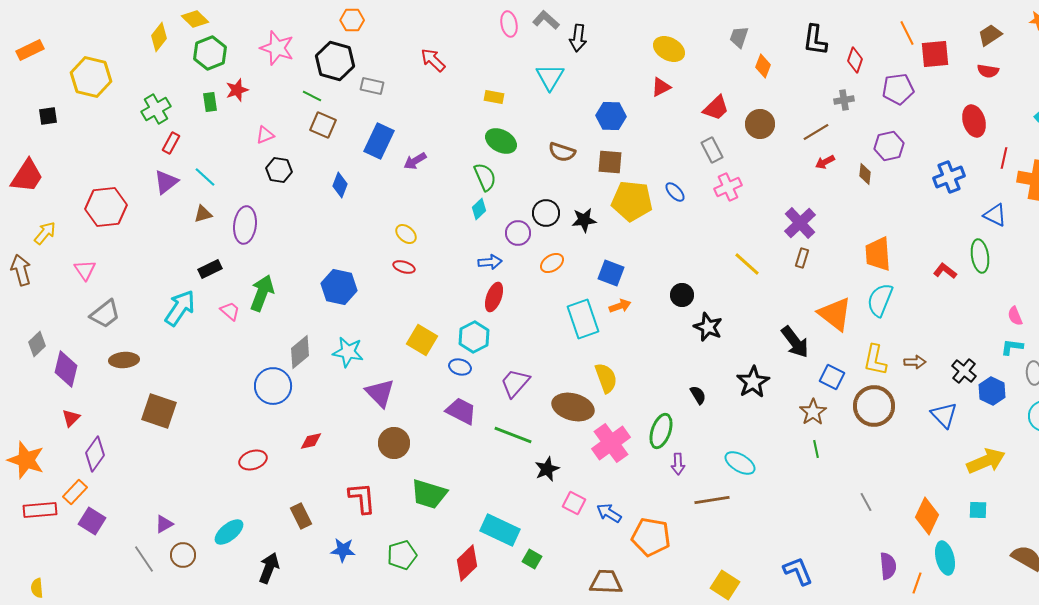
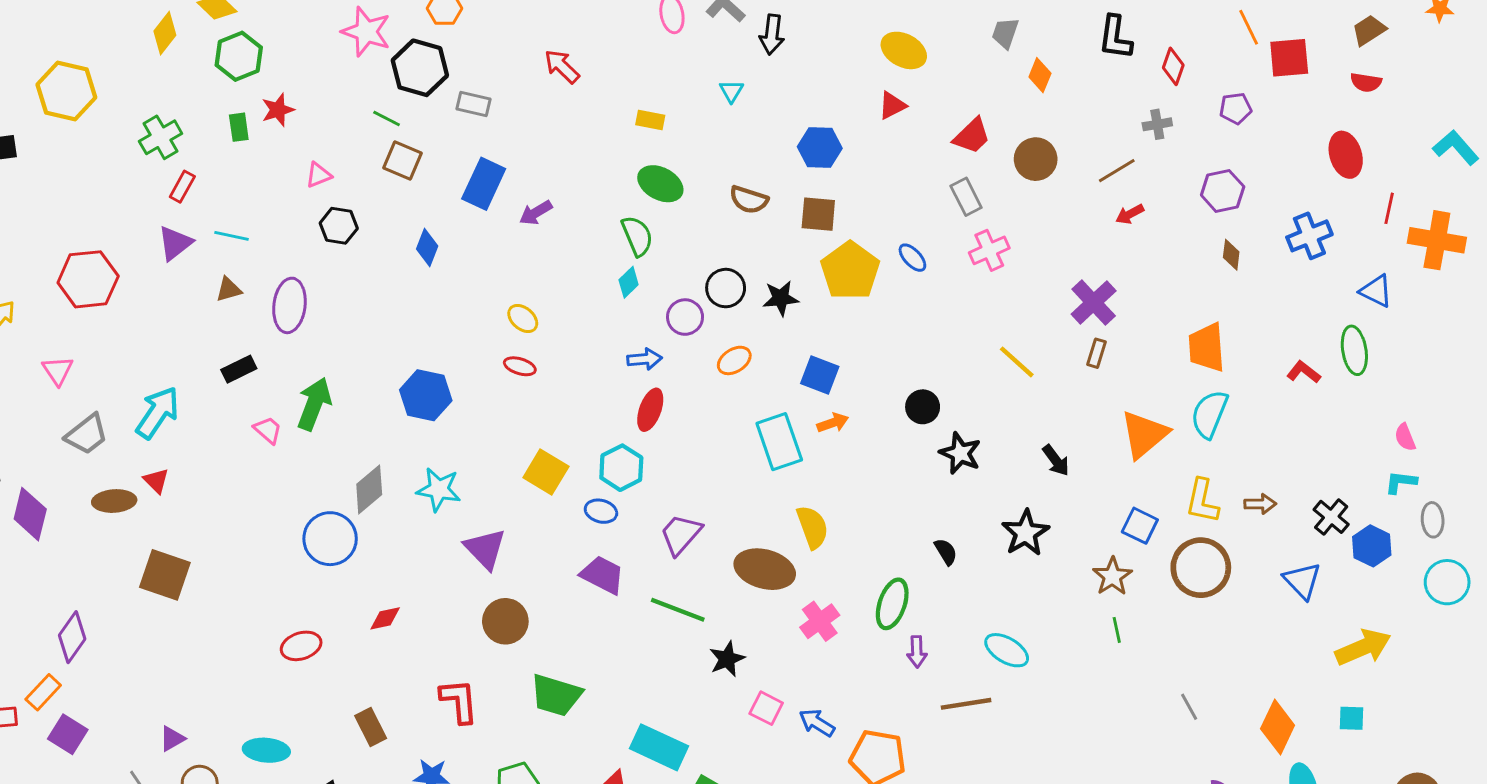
pink star: (277, 48) -> (366, 32), moved
cyan triangle: (550, 77) -> (731, 91), size x0.6
purple pentagon: (898, 89) -> (1236, 108), size x0.7
brown diamond: (865, 174) -> (1231, 255), moved
cyan line: (205, 177) -> (232, 236), turned -30
yellow pentagon: (632, 201) -> (850, 271), turned 30
cyan arrow: (180, 308) -> (158, 413), moved
orange triangle: (835, 314) -> (1144, 434), turned 42
black arrow: (795, 342) -> (1056, 460), moved, size x0.7
red triangle: (71, 418) -> (156, 481), moved, turned -30
pink cross: (611, 443) -> (820, 621), size x0.7
cyan ellipse: (229, 532) -> (266, 750), turned 44

